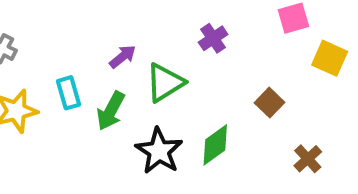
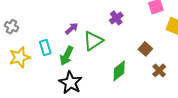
black star: (159, 151) -> (71, 83), moved
brown cross: (308, 159) -> (159, 70), moved

